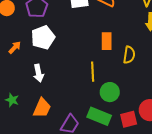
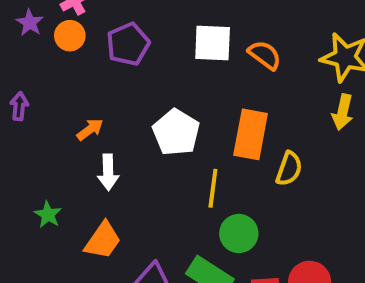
white pentagon: (43, 38) -> (176, 132), moved, turned -30
orange rectangle: (107, 41) -> (251, 134), size x1.4
orange arrow: (15, 47) -> (90, 130), moved

